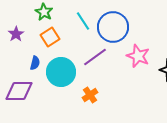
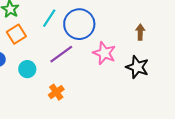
cyan line: (83, 21) -> (49, 18), turned 66
cyan circle: (61, 72) -> (27, 69), size x0.6

